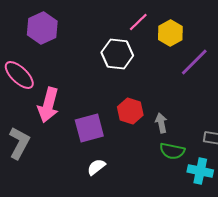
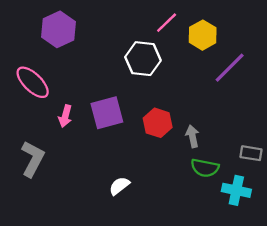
pink arrow: (48, 105) -> (65, 116), size x0.6
purple square: (89, 128) -> (107, 113), moved

